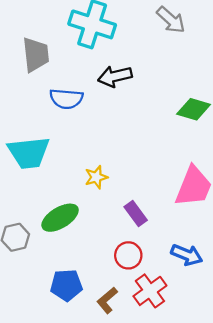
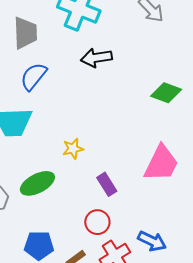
blue semicircle: (66, 99) -> (34, 76), moved, turned 120
blue arrow: (187, 255) -> (152, 241), moved

